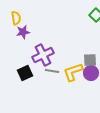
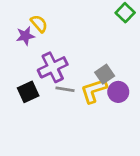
yellow semicircle: (16, 18) -> (39, 24), moved, turned -32
gray square: (90, 60) -> (105, 74), moved, turned -32

